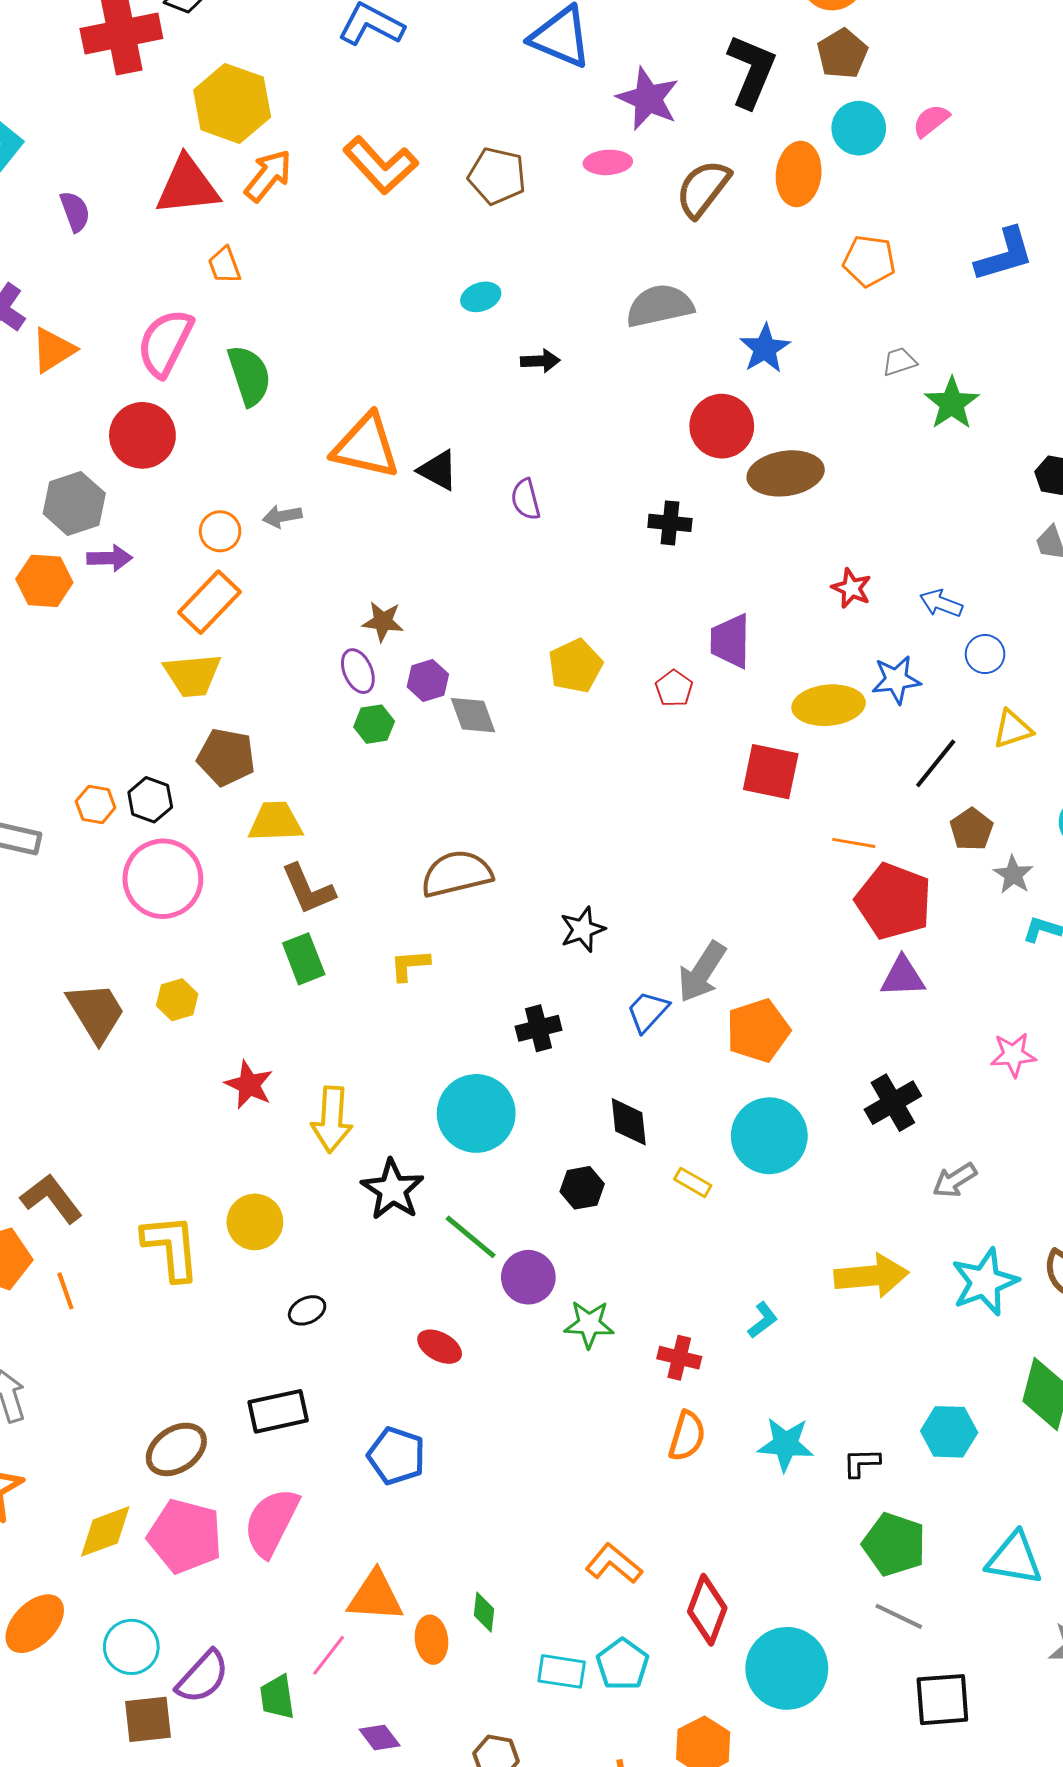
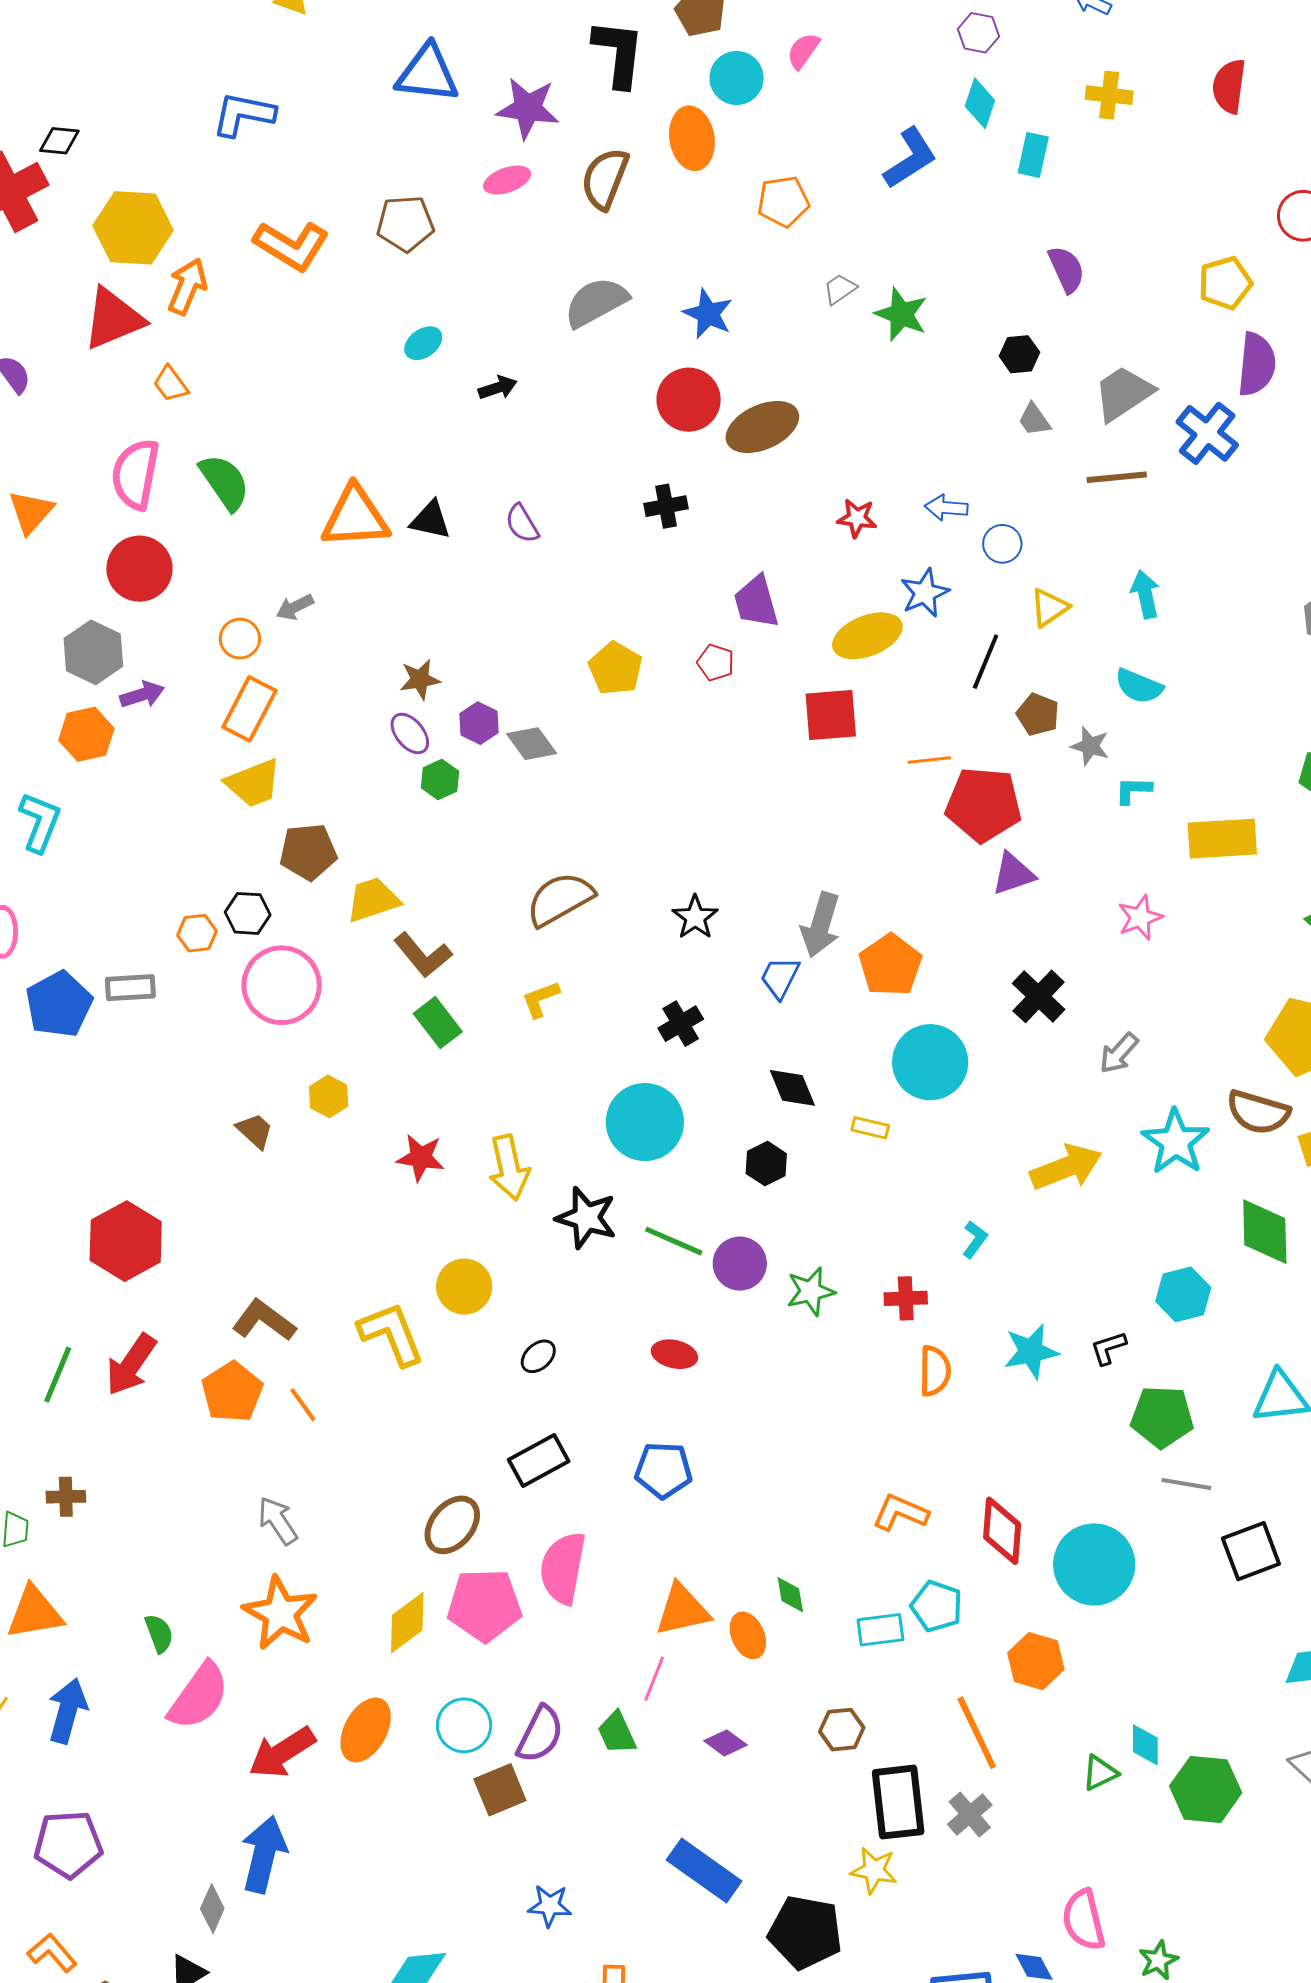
brown trapezoid: (96, 1012) -> (255, 1131), size x0.6

